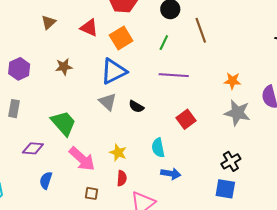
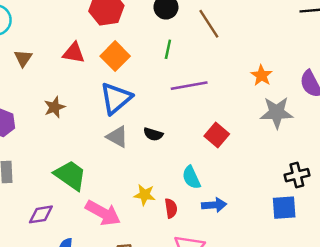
orange star: (232, 81) -> (262, 75), turned -30
black cross: (231, 161) -> (297, 175), moved, turned 30
red semicircle: (122, 178) -> (171, 208), moved

